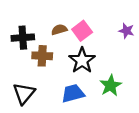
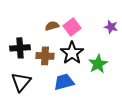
black cross: (23, 38) -> (20, 48), moved
brown cross: (42, 56) -> (45, 56), moved
green star: (111, 85) -> (98, 64), moved

